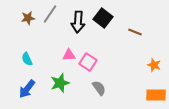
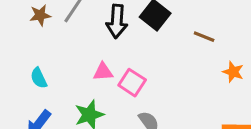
orange star: (154, 65) -> (233, 72), moved

